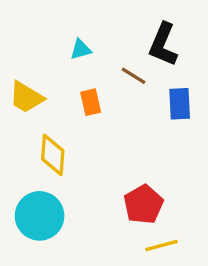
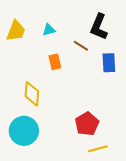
yellow trapezoid: (26, 97) -> (16, 31), moved, turned -100

